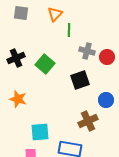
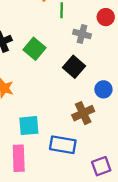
red circle: (107, 57) -> (106, 17), moved
black square: (80, 80) -> (74, 67), turned -30

